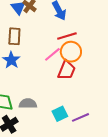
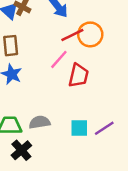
orange circle: (71, 52) -> (90, 34), moved
cyan square: (60, 114) -> (79, 128), turned 35

